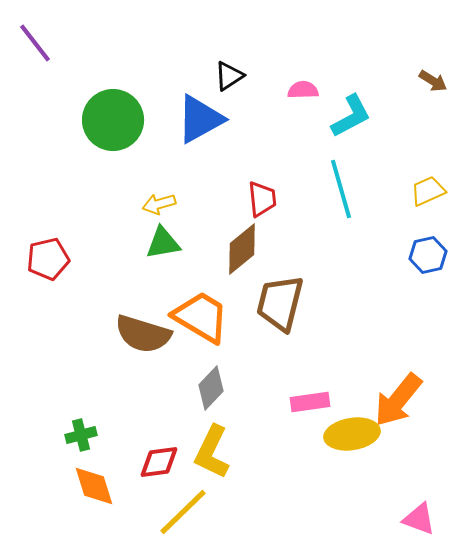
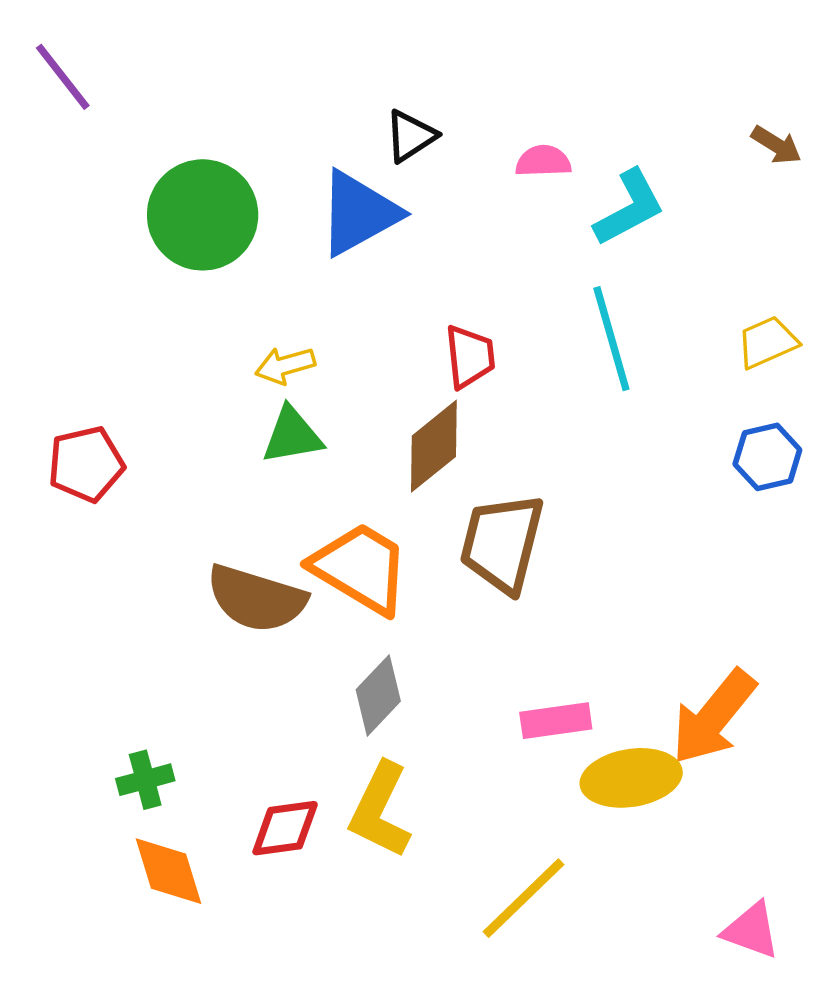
yellow line: (183, 512) -> (524, 898), moved

